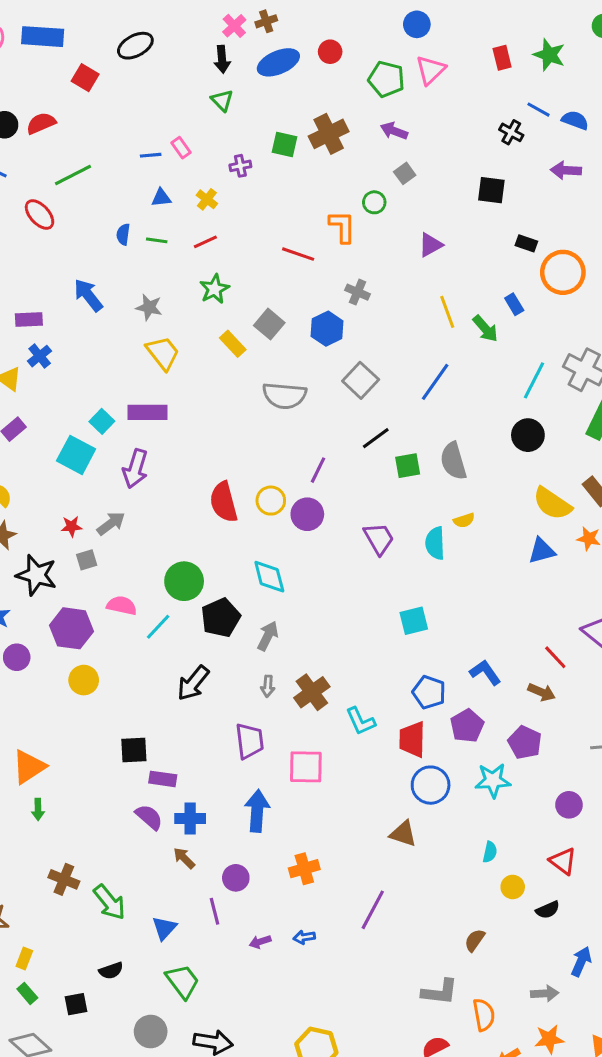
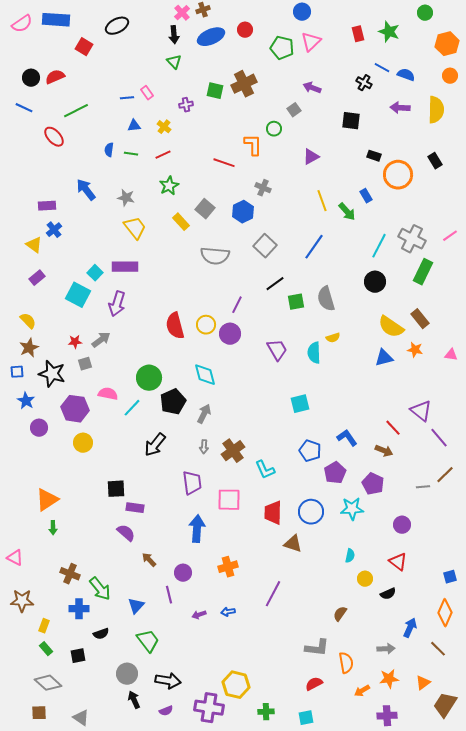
purple arrow: (394, 131) -> (312, 88), moved
red trapezoid: (412, 739) -> (273, 513), moved
blue cross: (190, 819) -> (79, 609), moved

